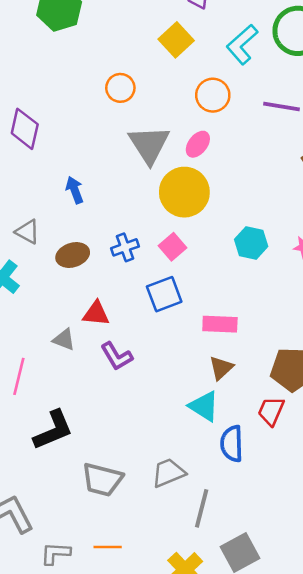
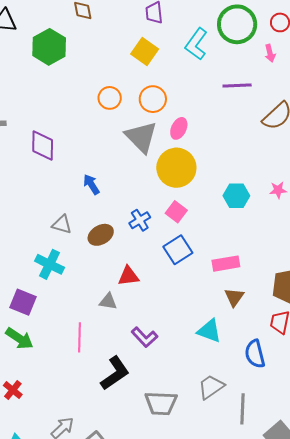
orange circle: (213, 95) -> (153, 99), moved
purple L-shape: (117, 356) -> (145, 337), moved
cyan triangle: (204, 406) -> (209, 331), moved

